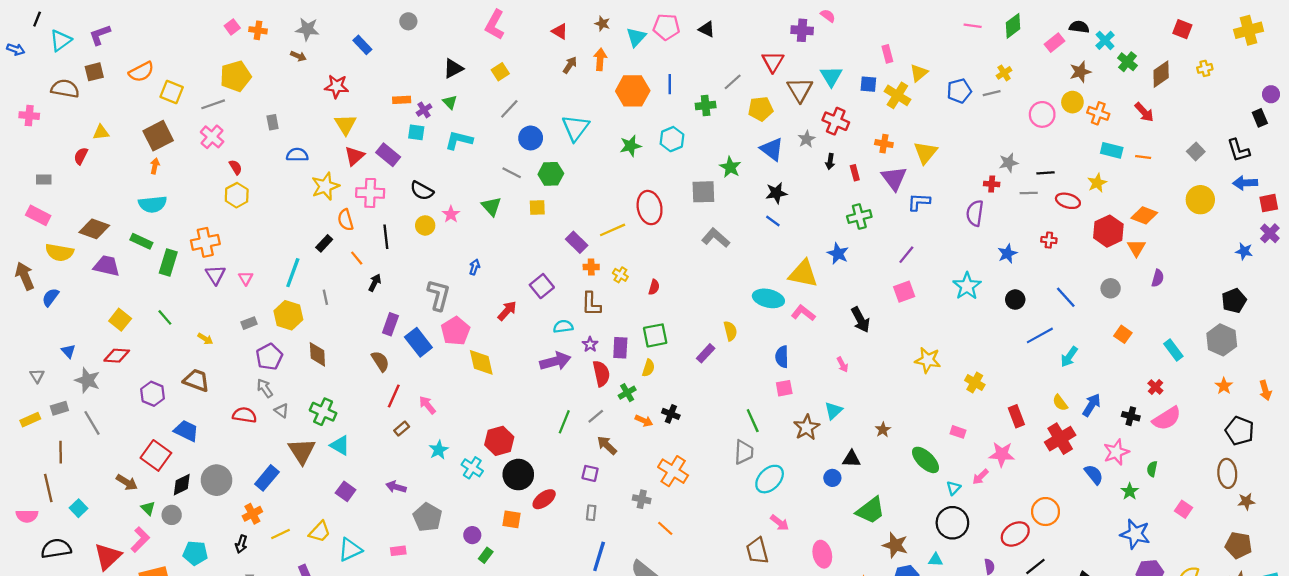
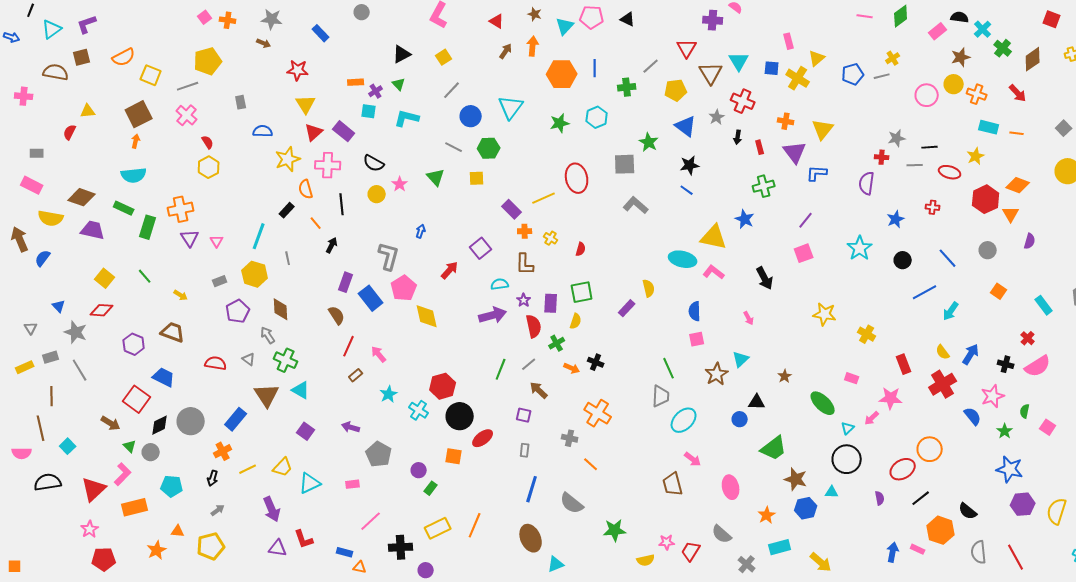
gray arrow: (265, 388) -> (268, 335), moved
pink square: (1184, 509) -> (1048, 427), moved

